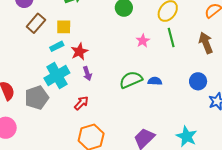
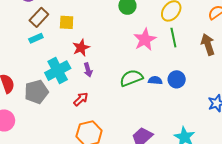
pink star: (143, 41) -> (145, 40), size x1.6
cyan rectangle: (57, 46) -> (36, 38), moved
blue circle: (198, 81) -> (177, 79), moved

